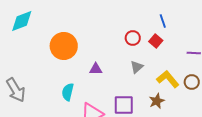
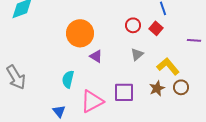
orange circle: (64, 46) -> (80, 33), moved
purple triangle: (96, 69) -> (96, 56), turned 32
brown circle: (192, 82) -> (181, 87), moved

